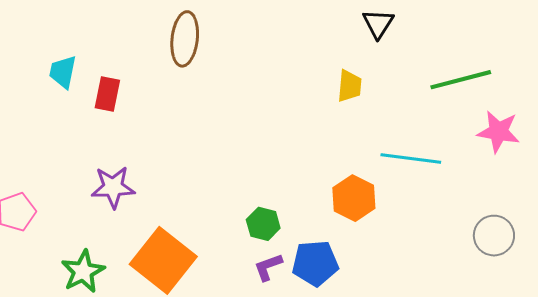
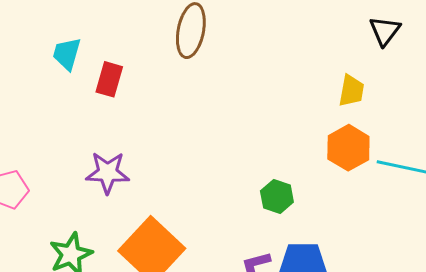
orange hexagon: (354, 198) -> (348, 148), moved
green hexagon: (263, 224) -> (277, 196), moved

